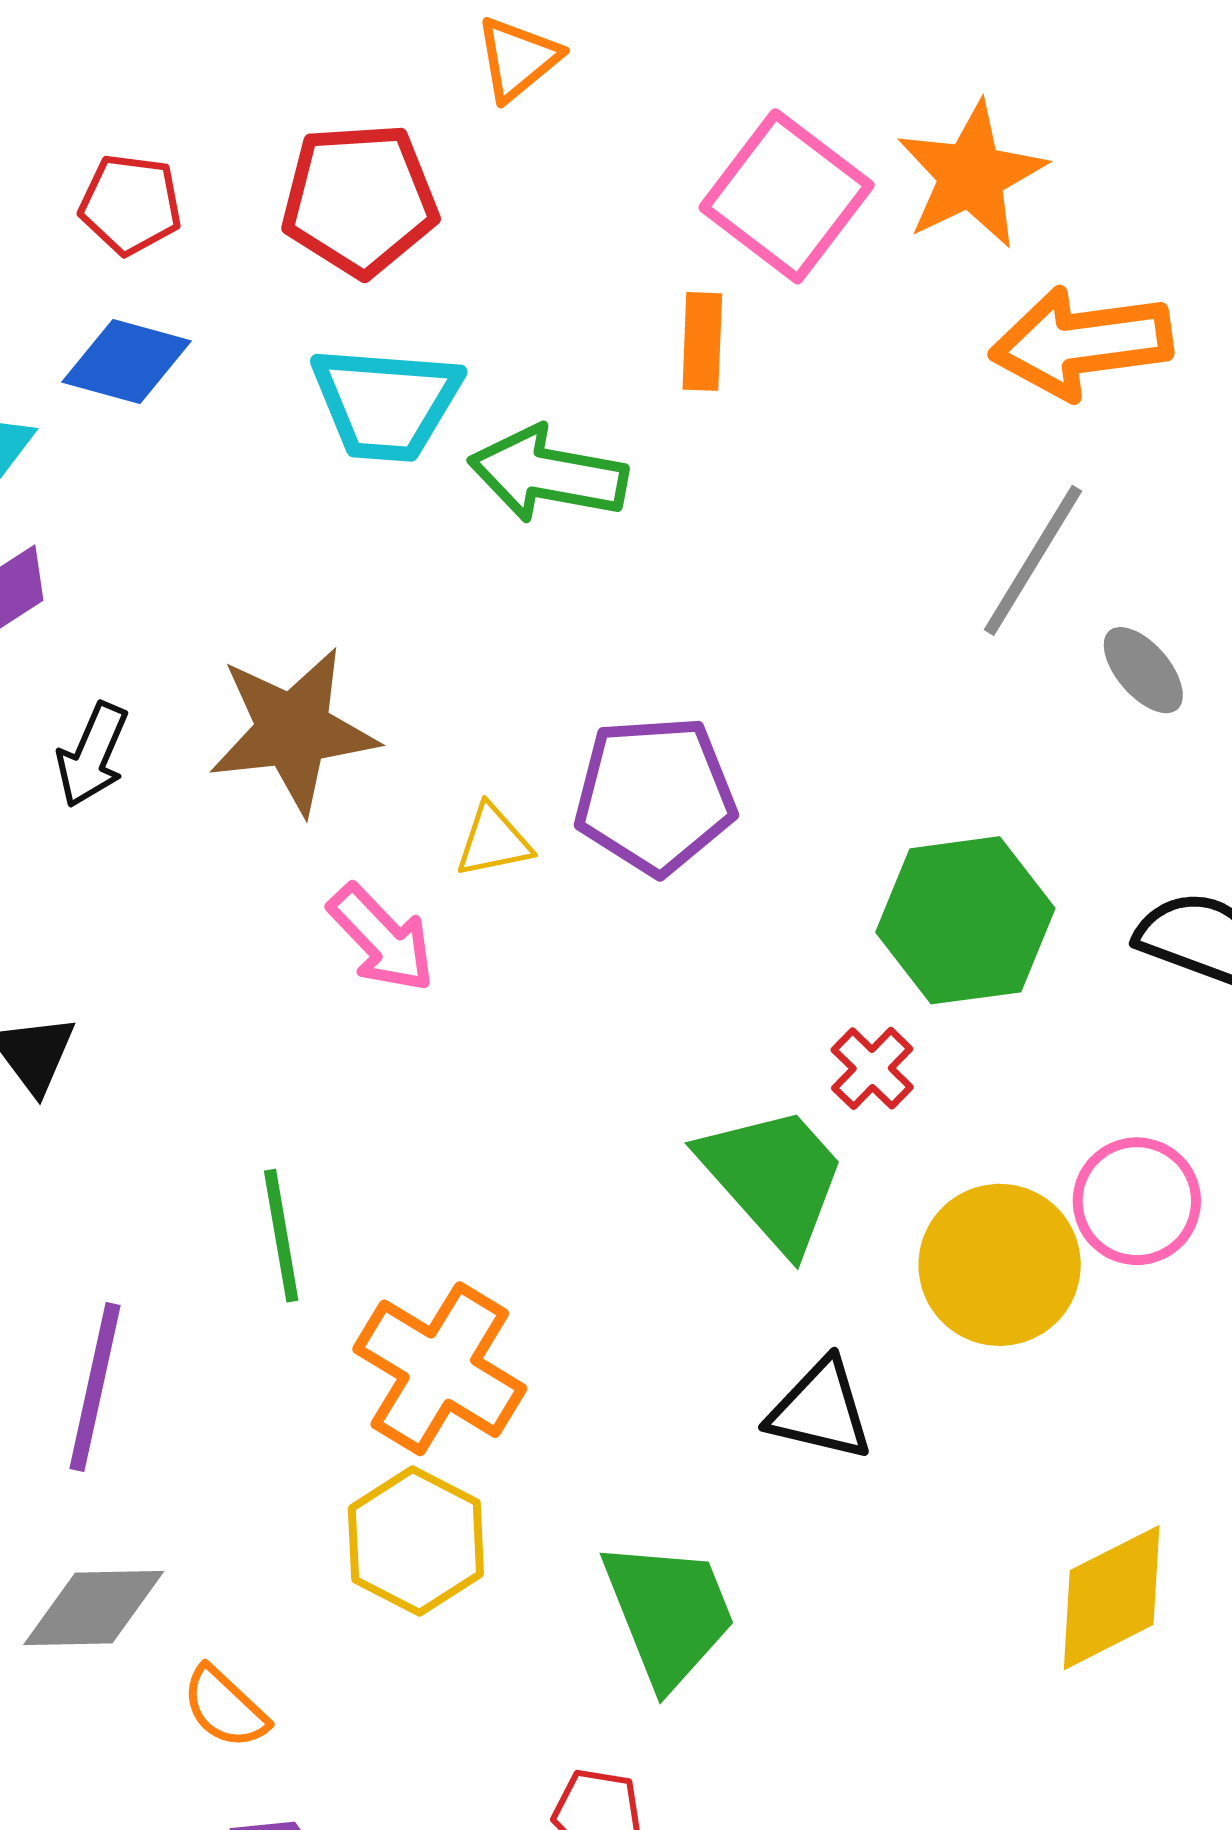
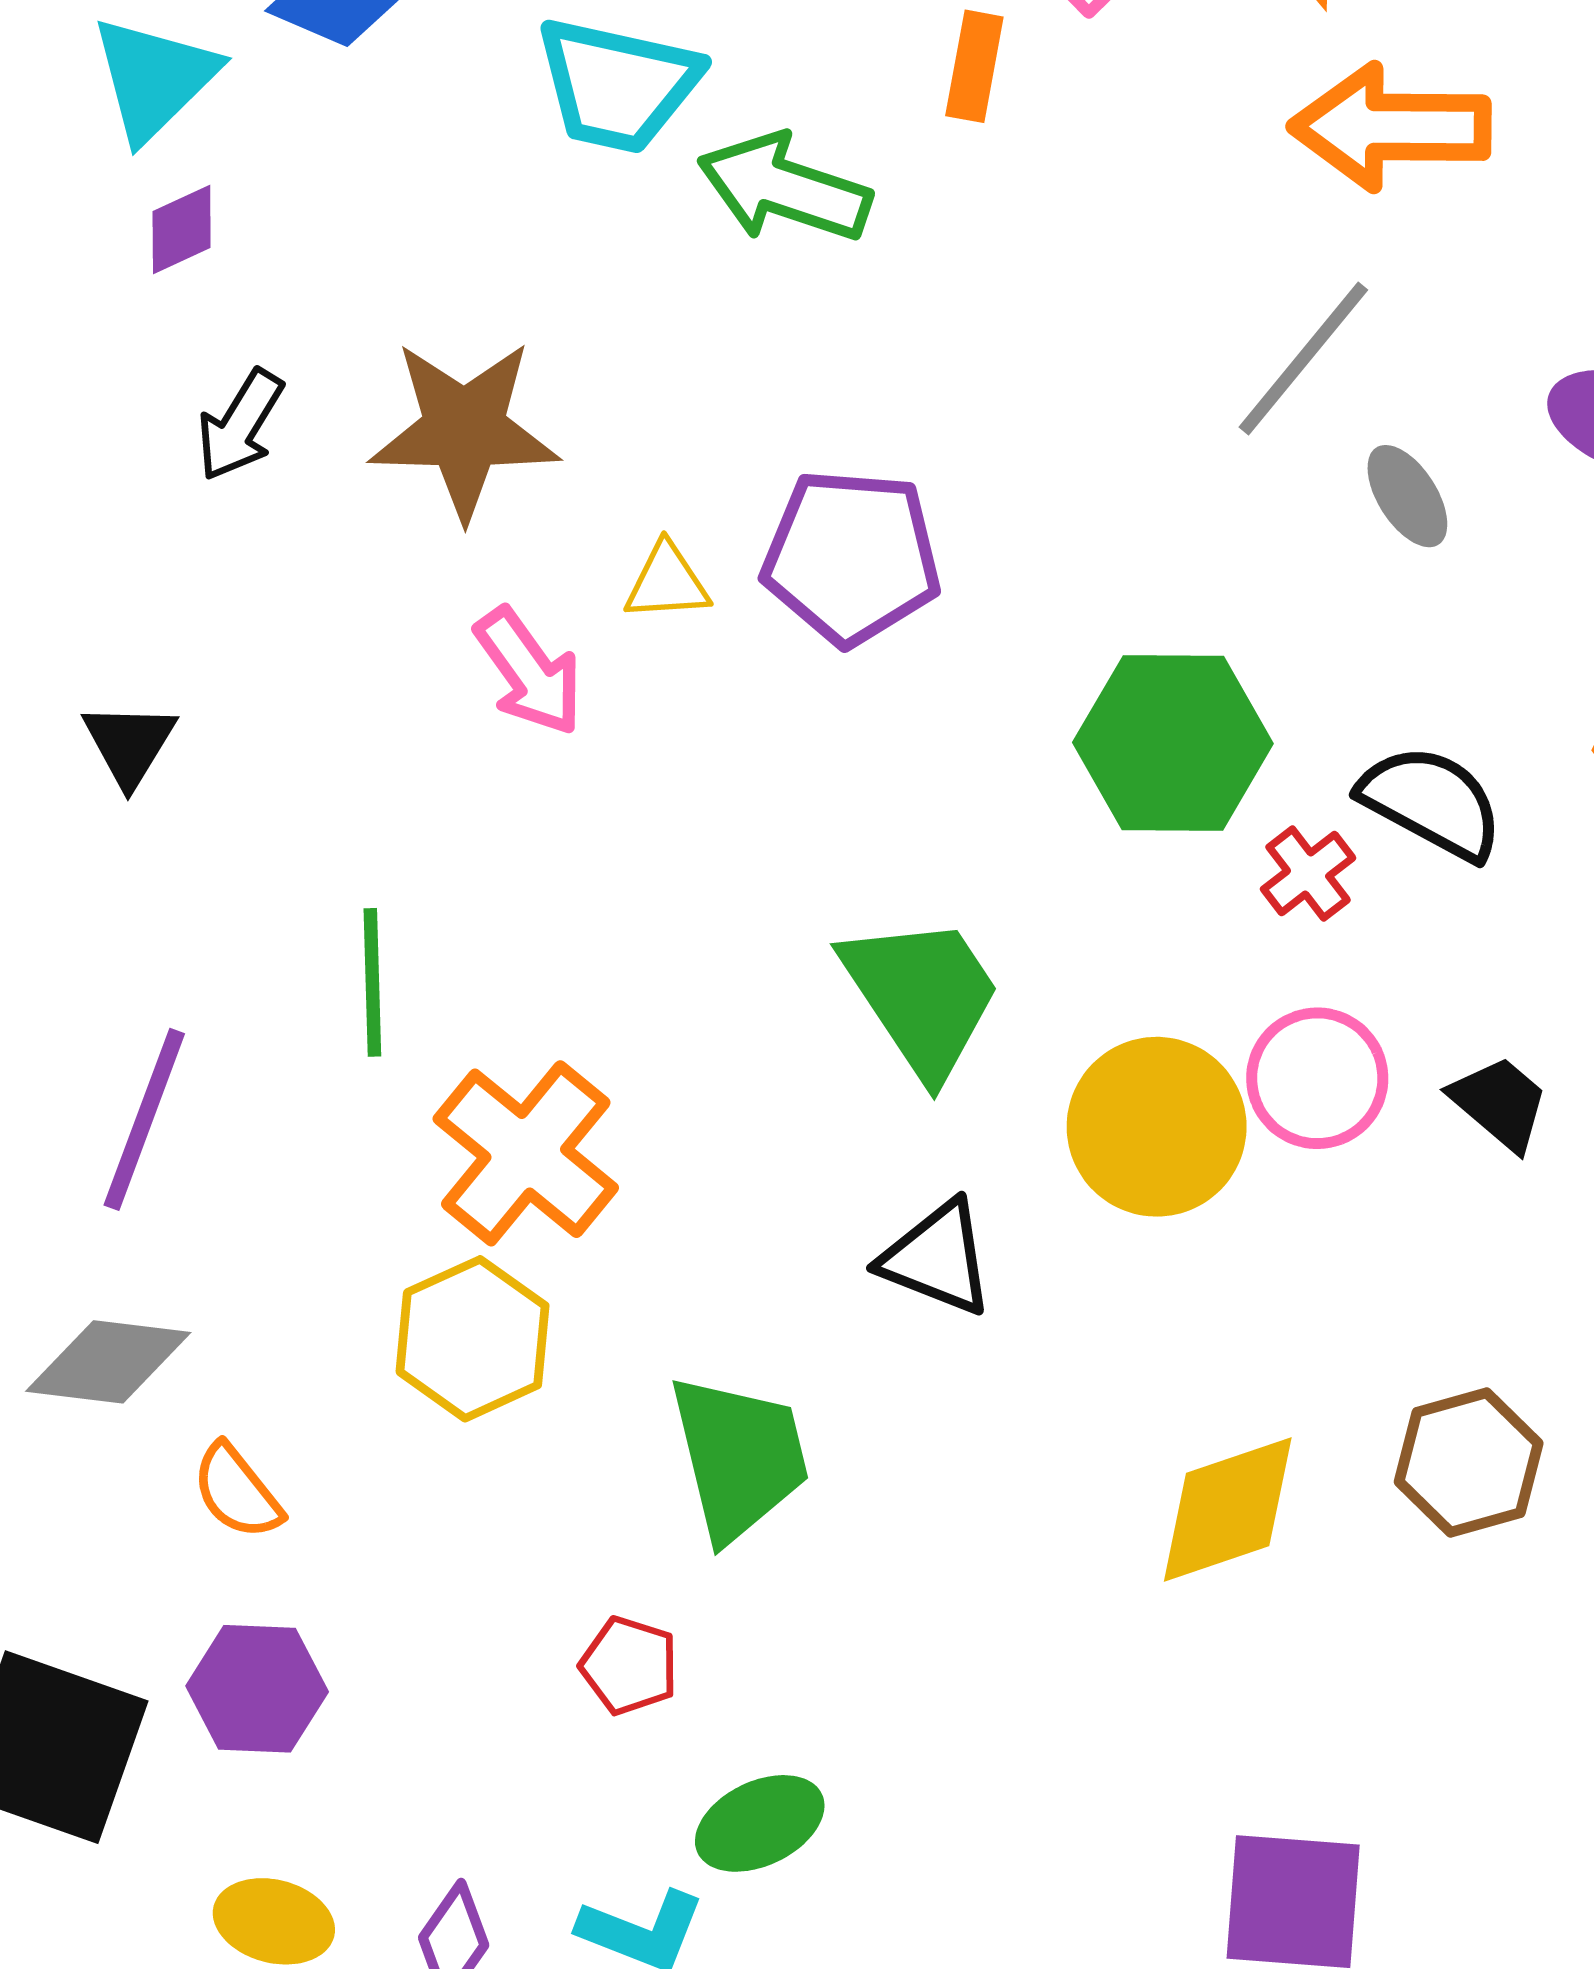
red cross: (872, 1068) -> (1308, 874), moved

